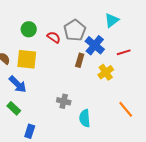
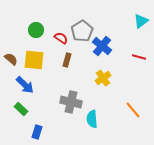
cyan triangle: (112, 20) -> (141, 21), moved
red line: (124, 52) -> (139, 57), moved, turned 32
brown rectangle: (80, 60) -> (67, 60), moved
yellow cross: (106, 72) -> (103, 78), moved
gray cross: (64, 101) -> (71, 102), size x1.5

